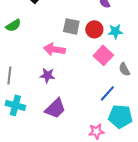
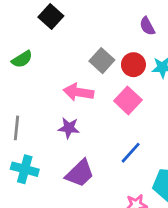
gray square: (71, 26) -> (102, 61), turned 30
pink square: (103, 55) -> (128, 100), moved
blue line: (107, 93) -> (131, 153), moved

